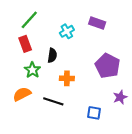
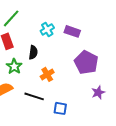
purple rectangle: (97, 23) -> (72, 31), moved
orange cross: (67, 78) -> (47, 74), turned -32
blue square: (94, 113) -> (60, 108), moved

